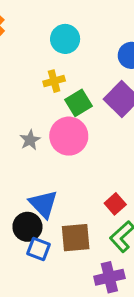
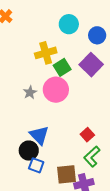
cyan circle: (65, 39) -> (69, 24), moved
yellow cross: (54, 81) -> (46, 53), size x1.5
brown square: (76, 238) -> (67, 174), moved

